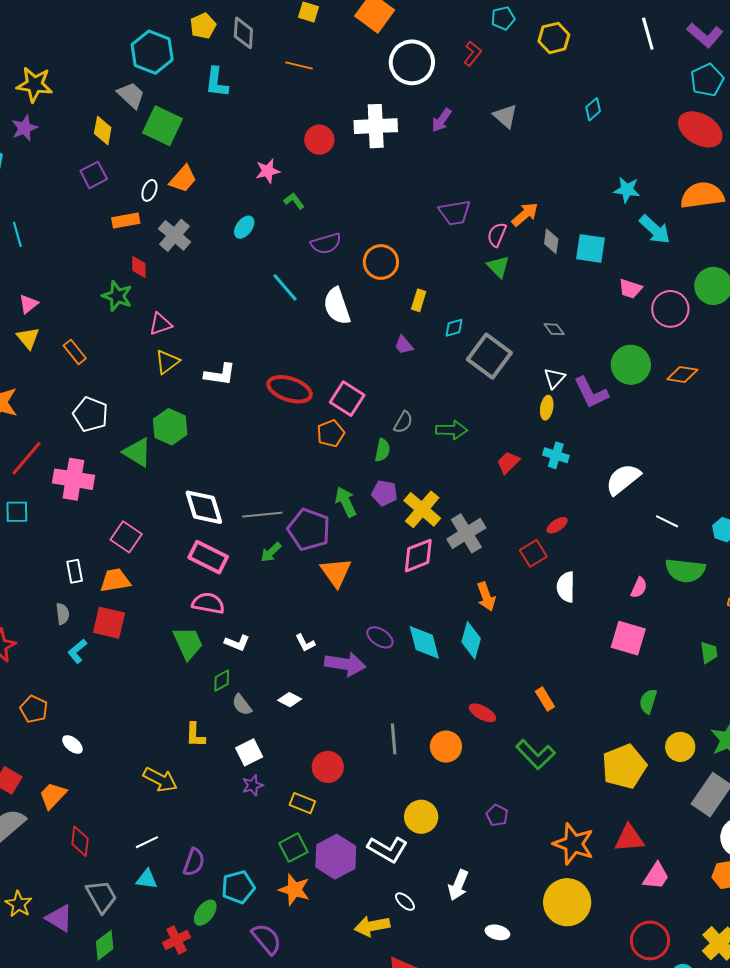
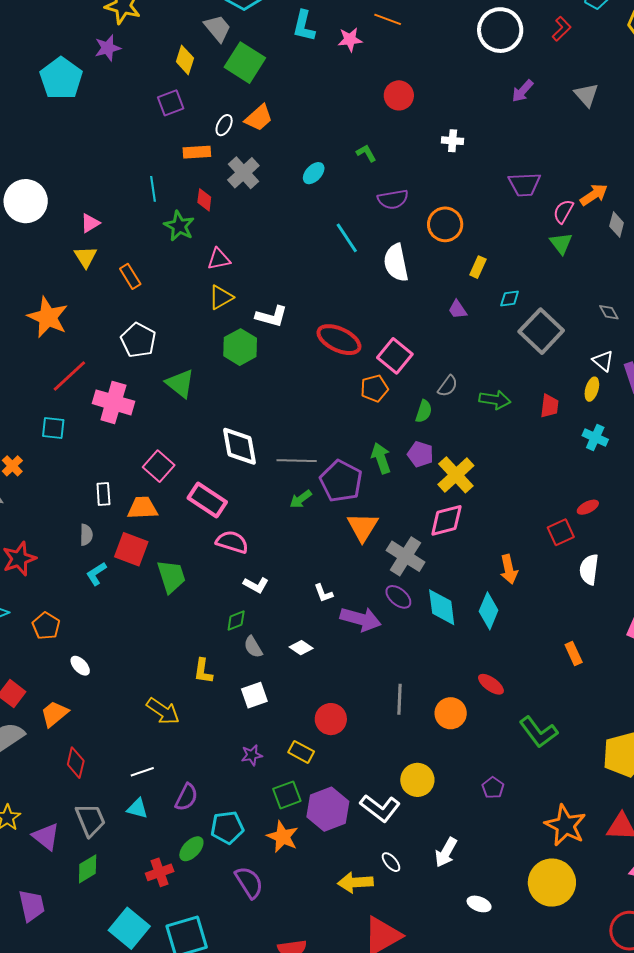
white cross: (376, 126) -> (453, 141), moved, size x0.5
pink star: (268, 171) -> (350, 40), moved
cyan line: (17, 234) -> (153, 189), moved
white triangle: (554, 378) -> (603, 361), turned -40
green hexagon: (170, 427) -> (240, 347), moved
red trapezoid: (508, 462) -> (549, 406), moved, turned 135
gray cross: (466, 533) -> (406, 556), moved, turned -33
pink rectangle: (208, 557) -> (207, 500), moved
green trapezoid: (188, 643) -> (171, 576), moved
orange rectangle: (545, 699) -> (574, 653), moved
purple star: (253, 785) -> (252, 755), moved

